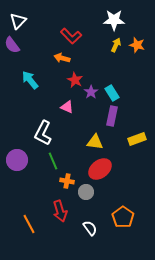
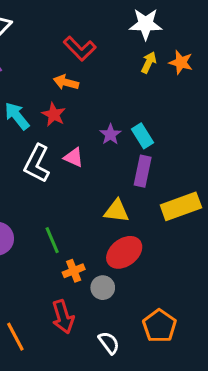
red star: (75, 80) -> (54, 114), moved
white L-shape: (43, 133) -> (37, 163), moved
yellow rectangle: (137, 139) -> (181, 206), size x1.4
orange cross: (67, 181) -> (74, 271), turned -32

